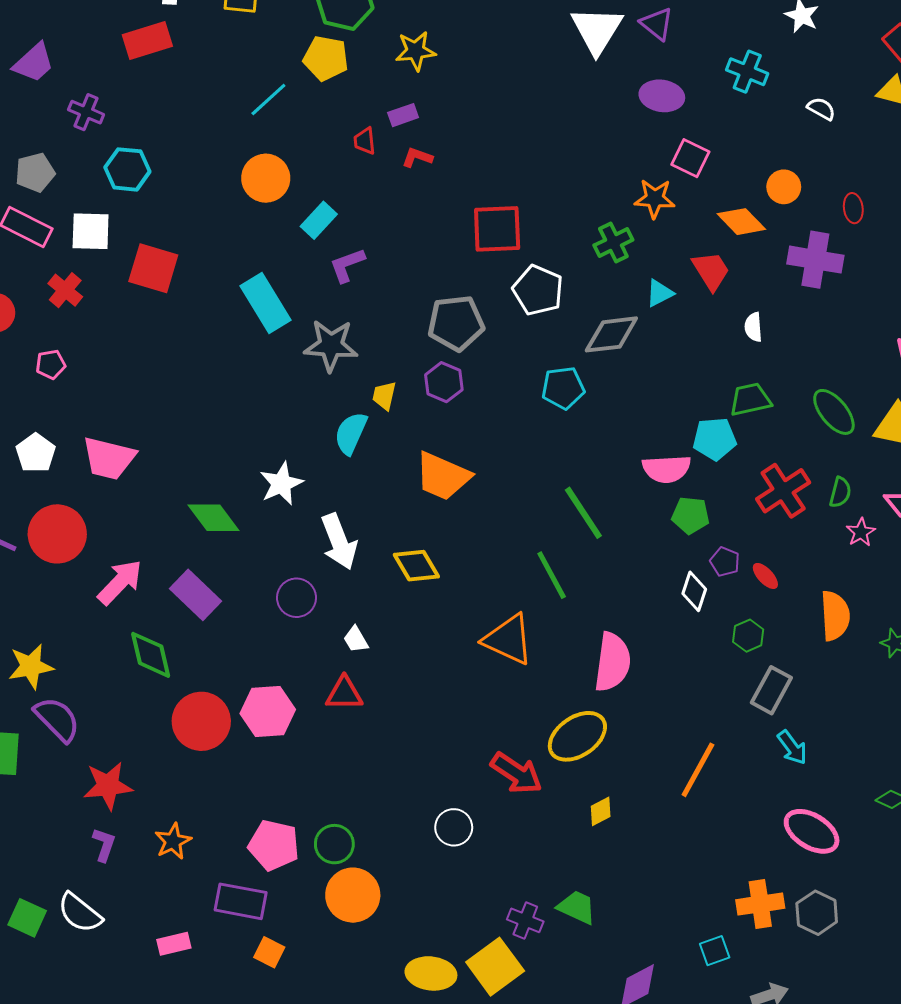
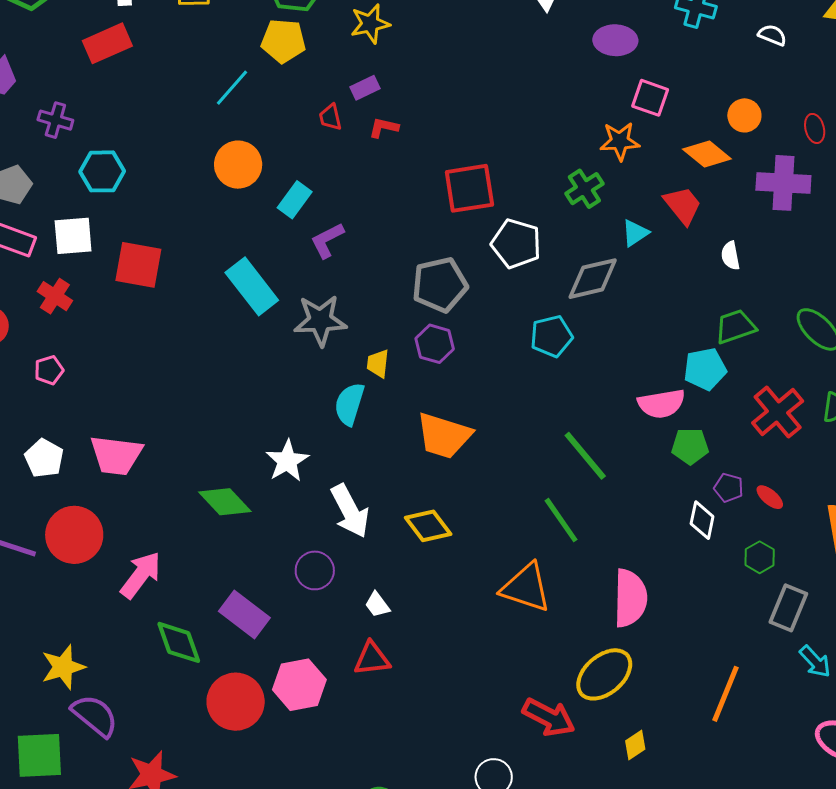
purple rectangle: (195, 595) -> (244, 614), moved

